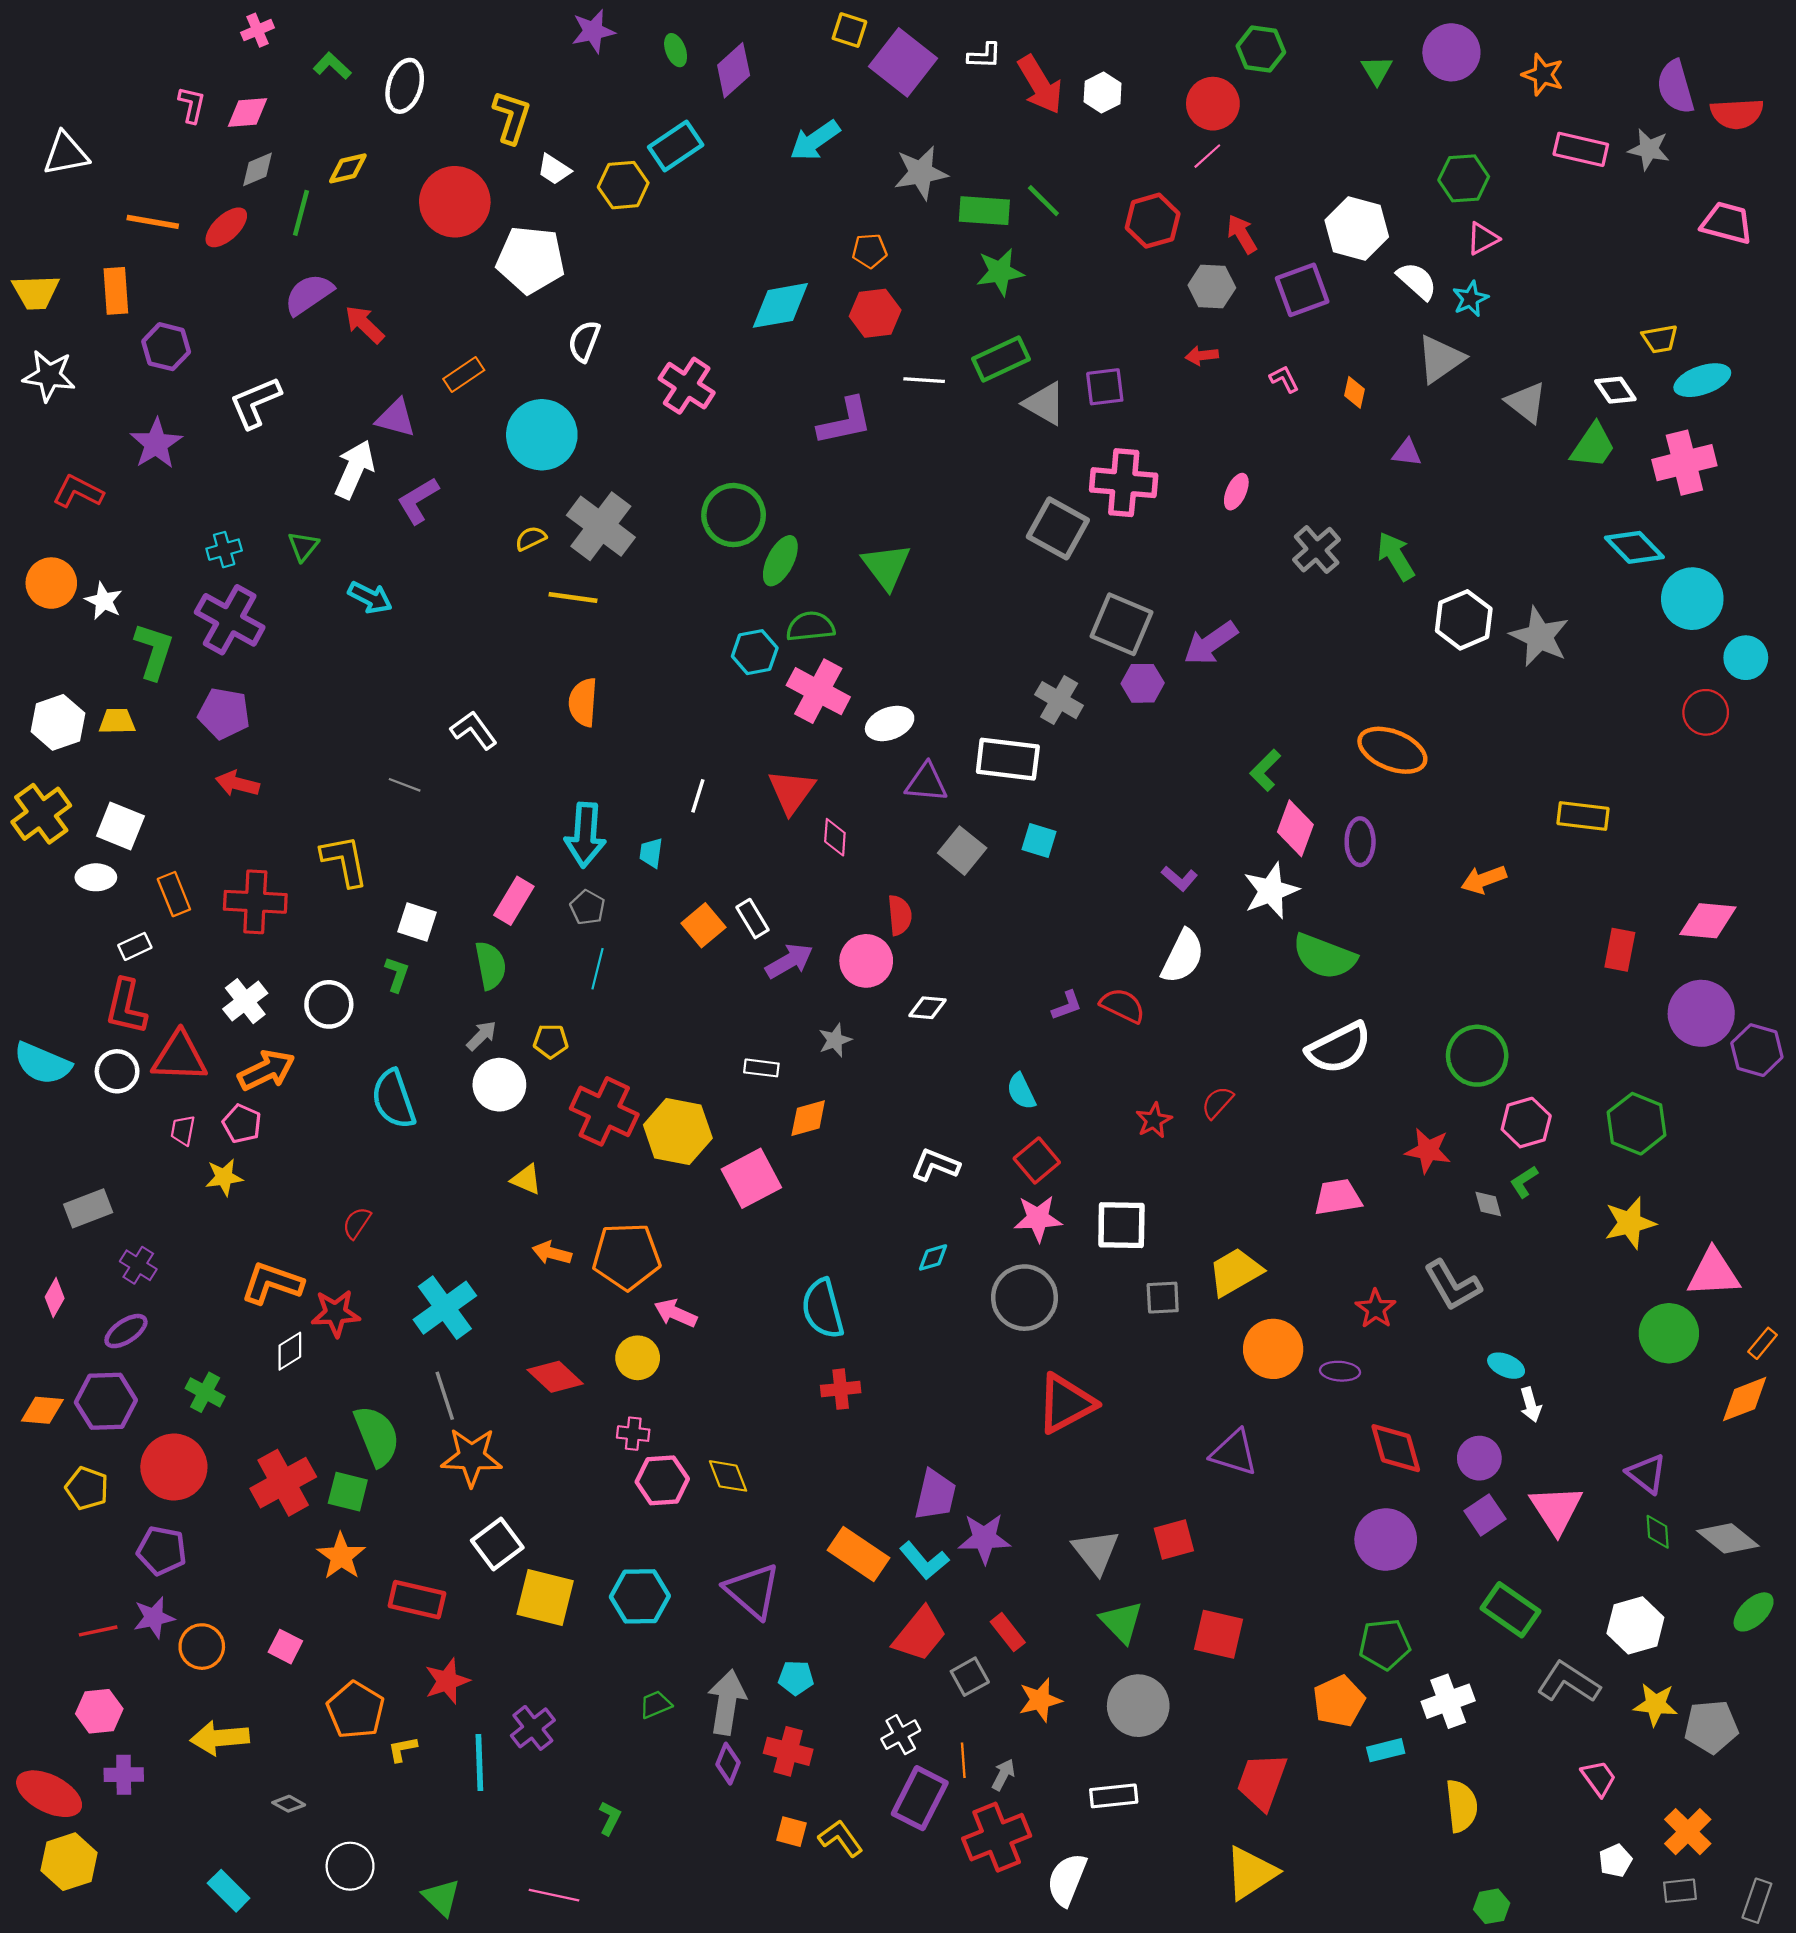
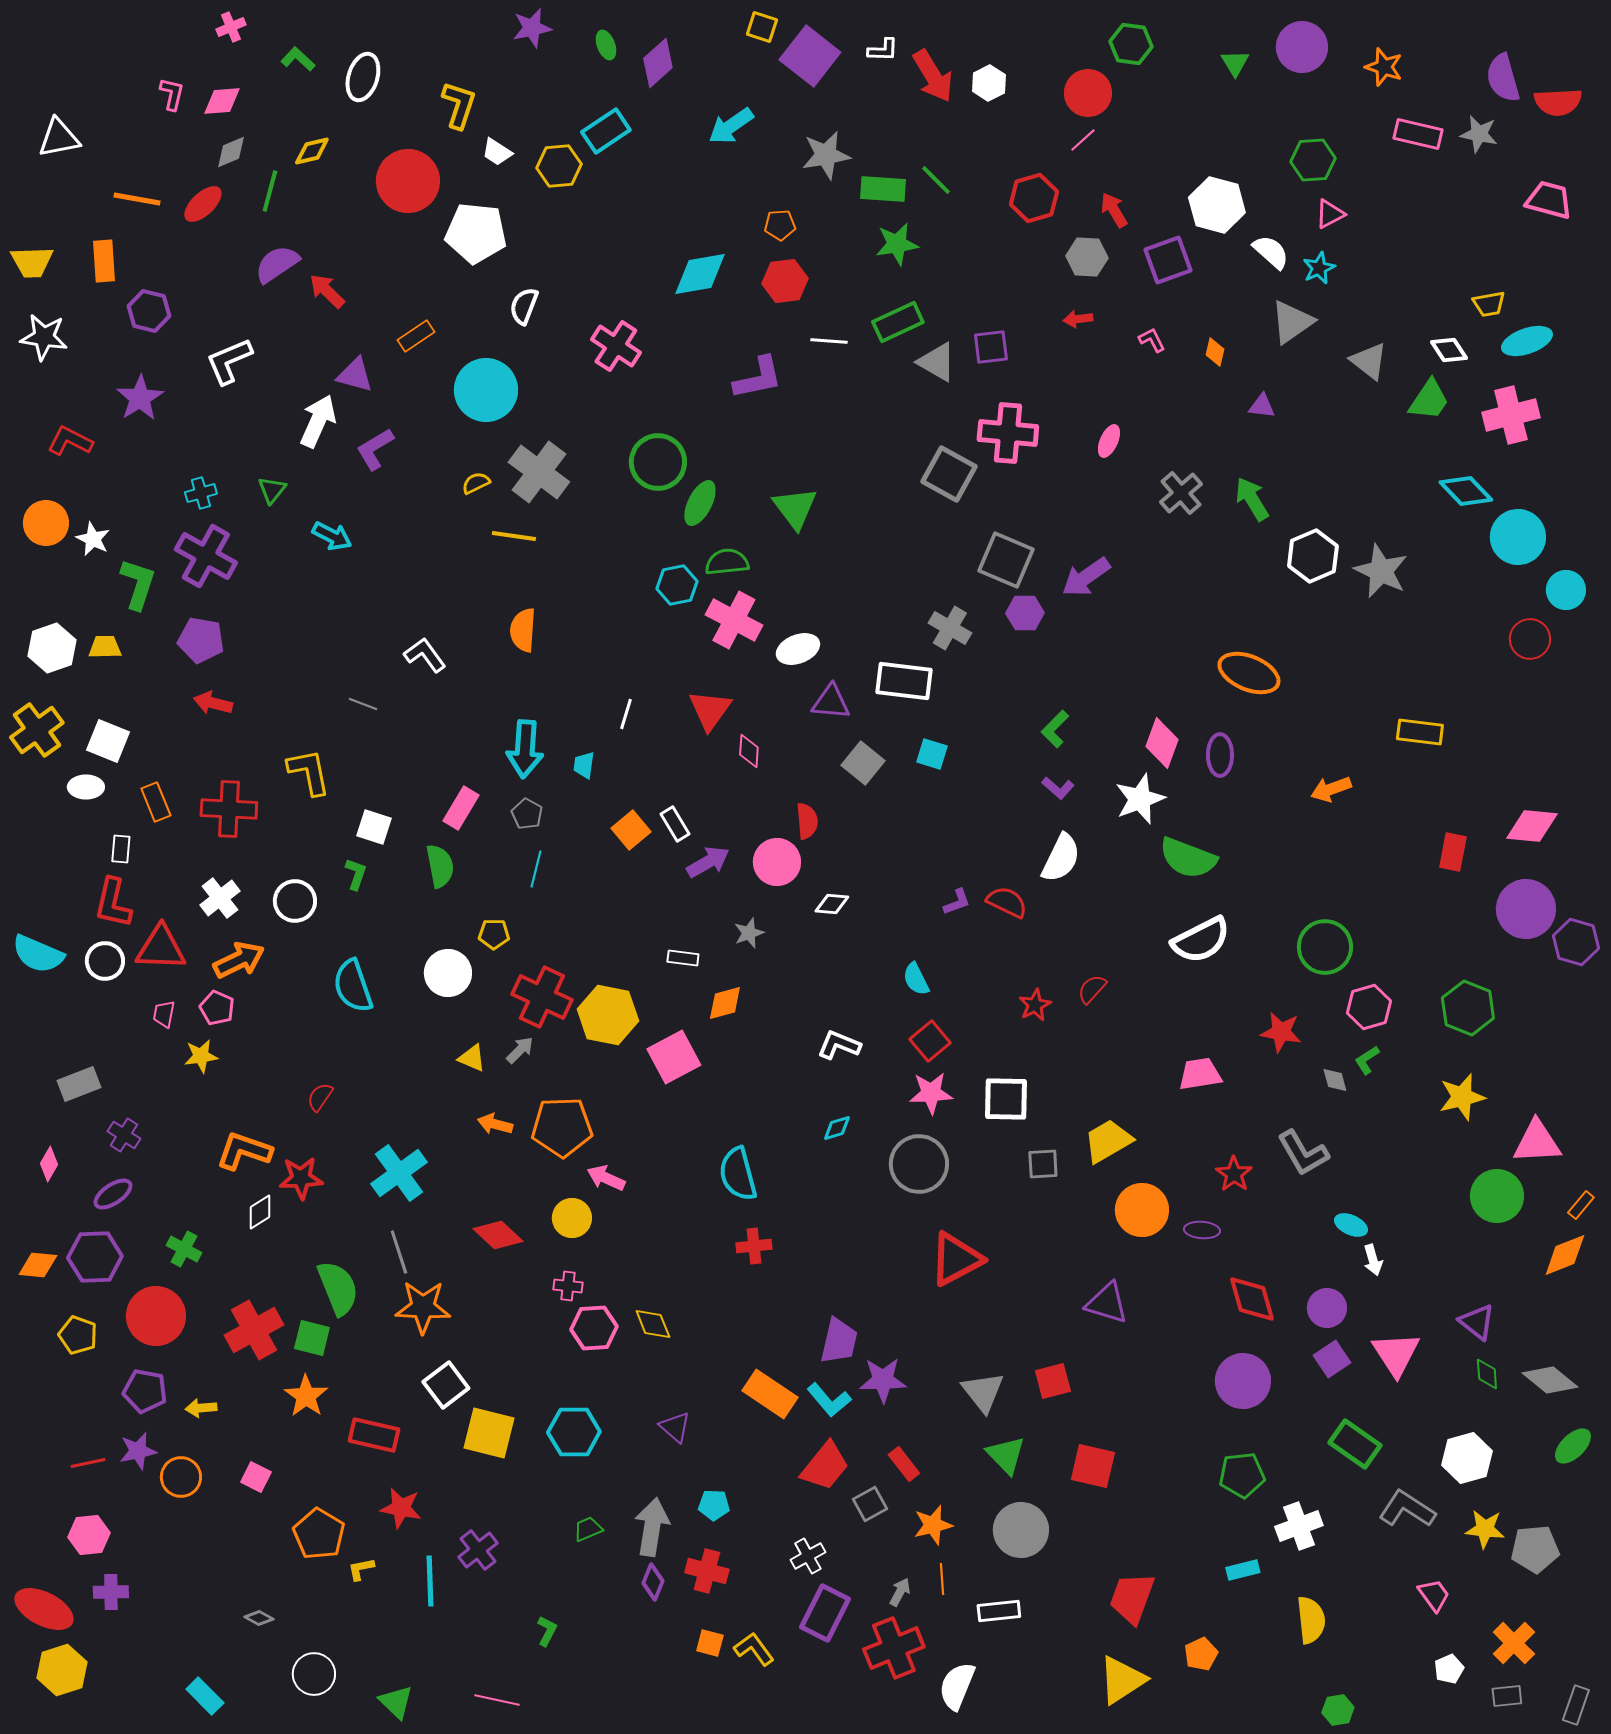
green L-shape: (1265, 770) -> (1055, 729), moved
white rectangle: (135, 946) -> (121, 849), turned -60
gray arrow: (482, 1036) -> (520, 1050), moved
purple triangle: (752, 1591) -> (675, 1427), size x0.6
red star: (447, 1681) -> (401, 1508), turned 30
orange pentagon: (1339, 1701) -> (1201, 1654), moved, size x0.7
yellow arrow: (220, 1738) -> (201, 1408), moved, size x0.6
orange line: (963, 1760) -> (942, 1579), moved

